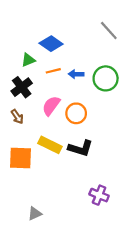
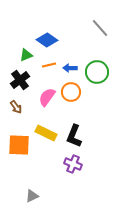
orange circle: (76, 113) -> (71, 92), moved
black L-shape: (80, 148) -> (74, 136), turned 95
purple cross: (99, 195) -> (73, 164), moved

